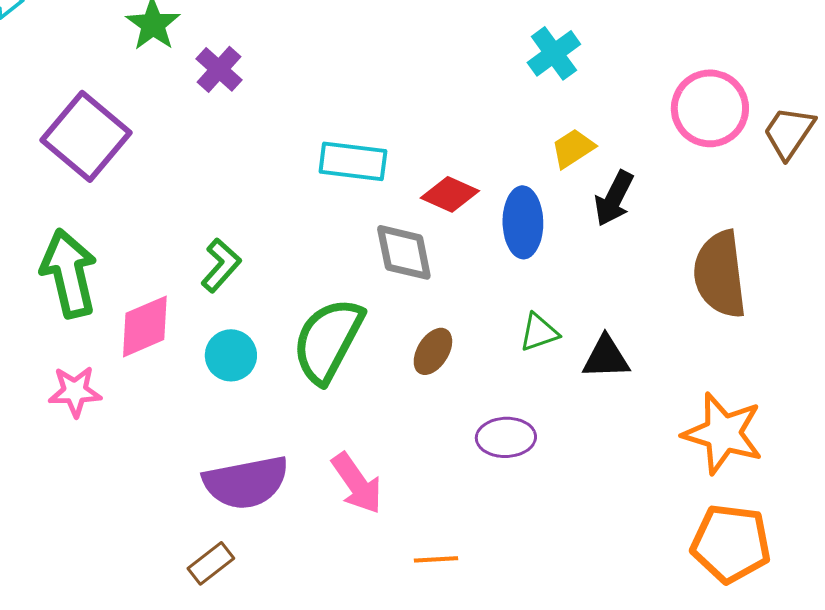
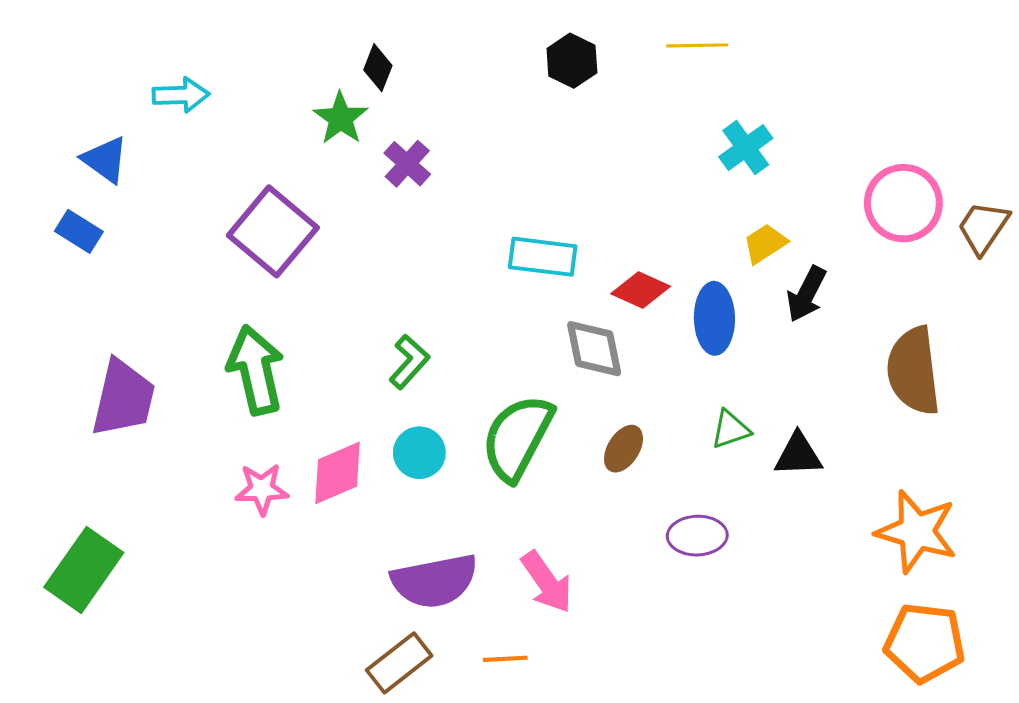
pink diamond: (145, 326) -> (338, 473), moved
orange line: (436, 559) -> (505, 659), moved
brown rectangle: (211, 563) -> (399, 663), size x1.4

